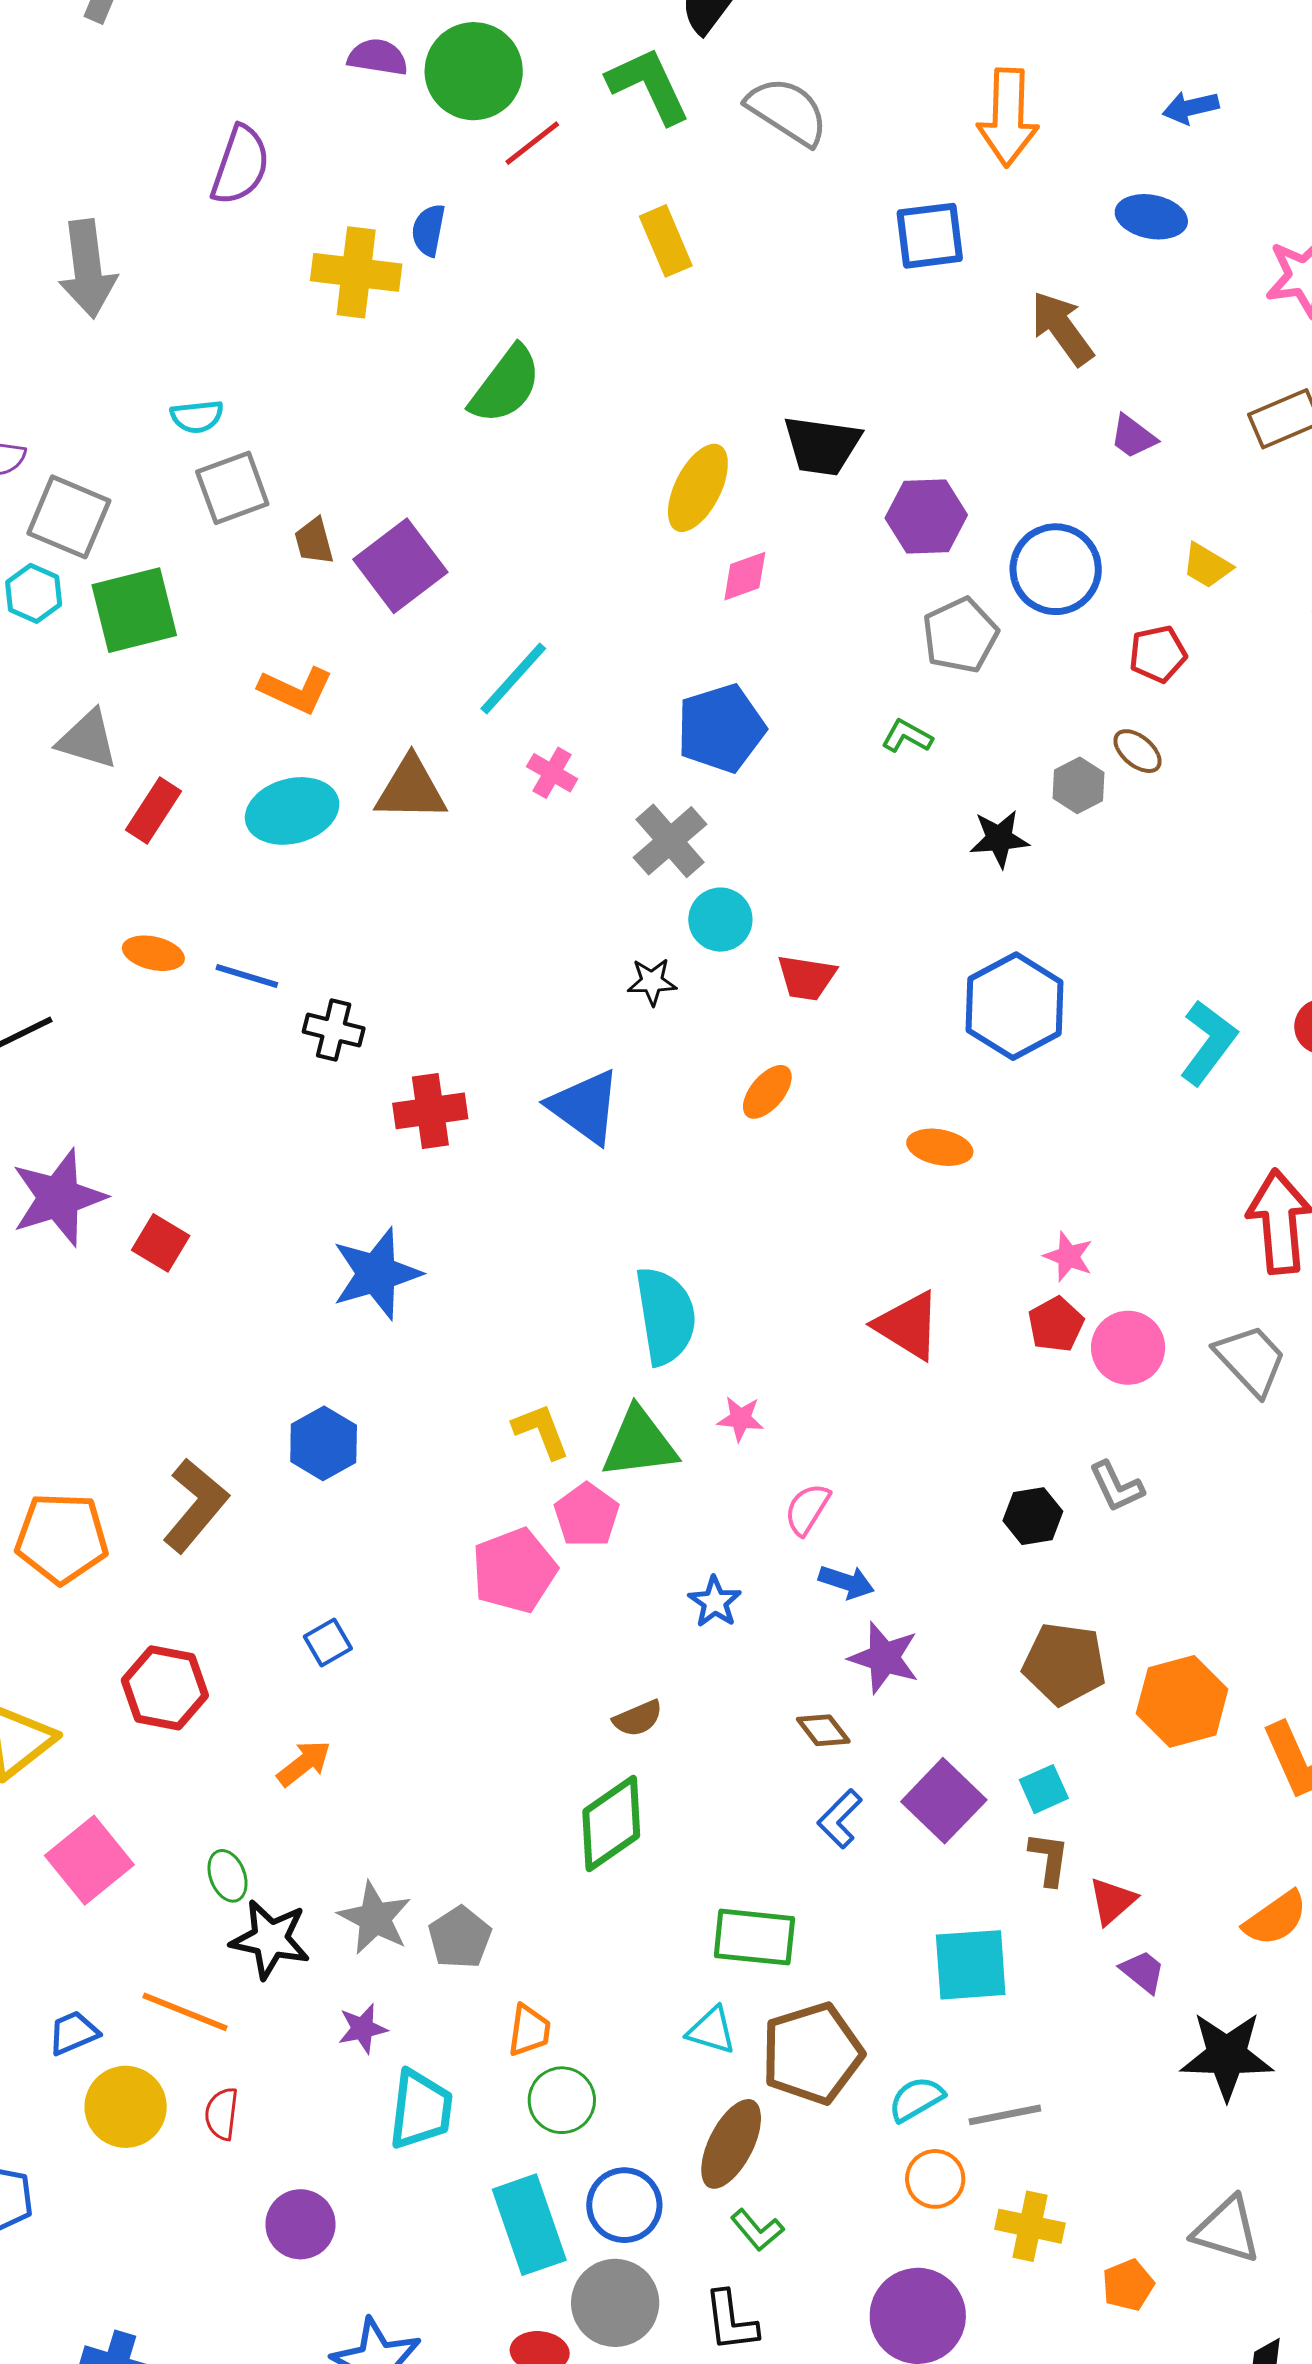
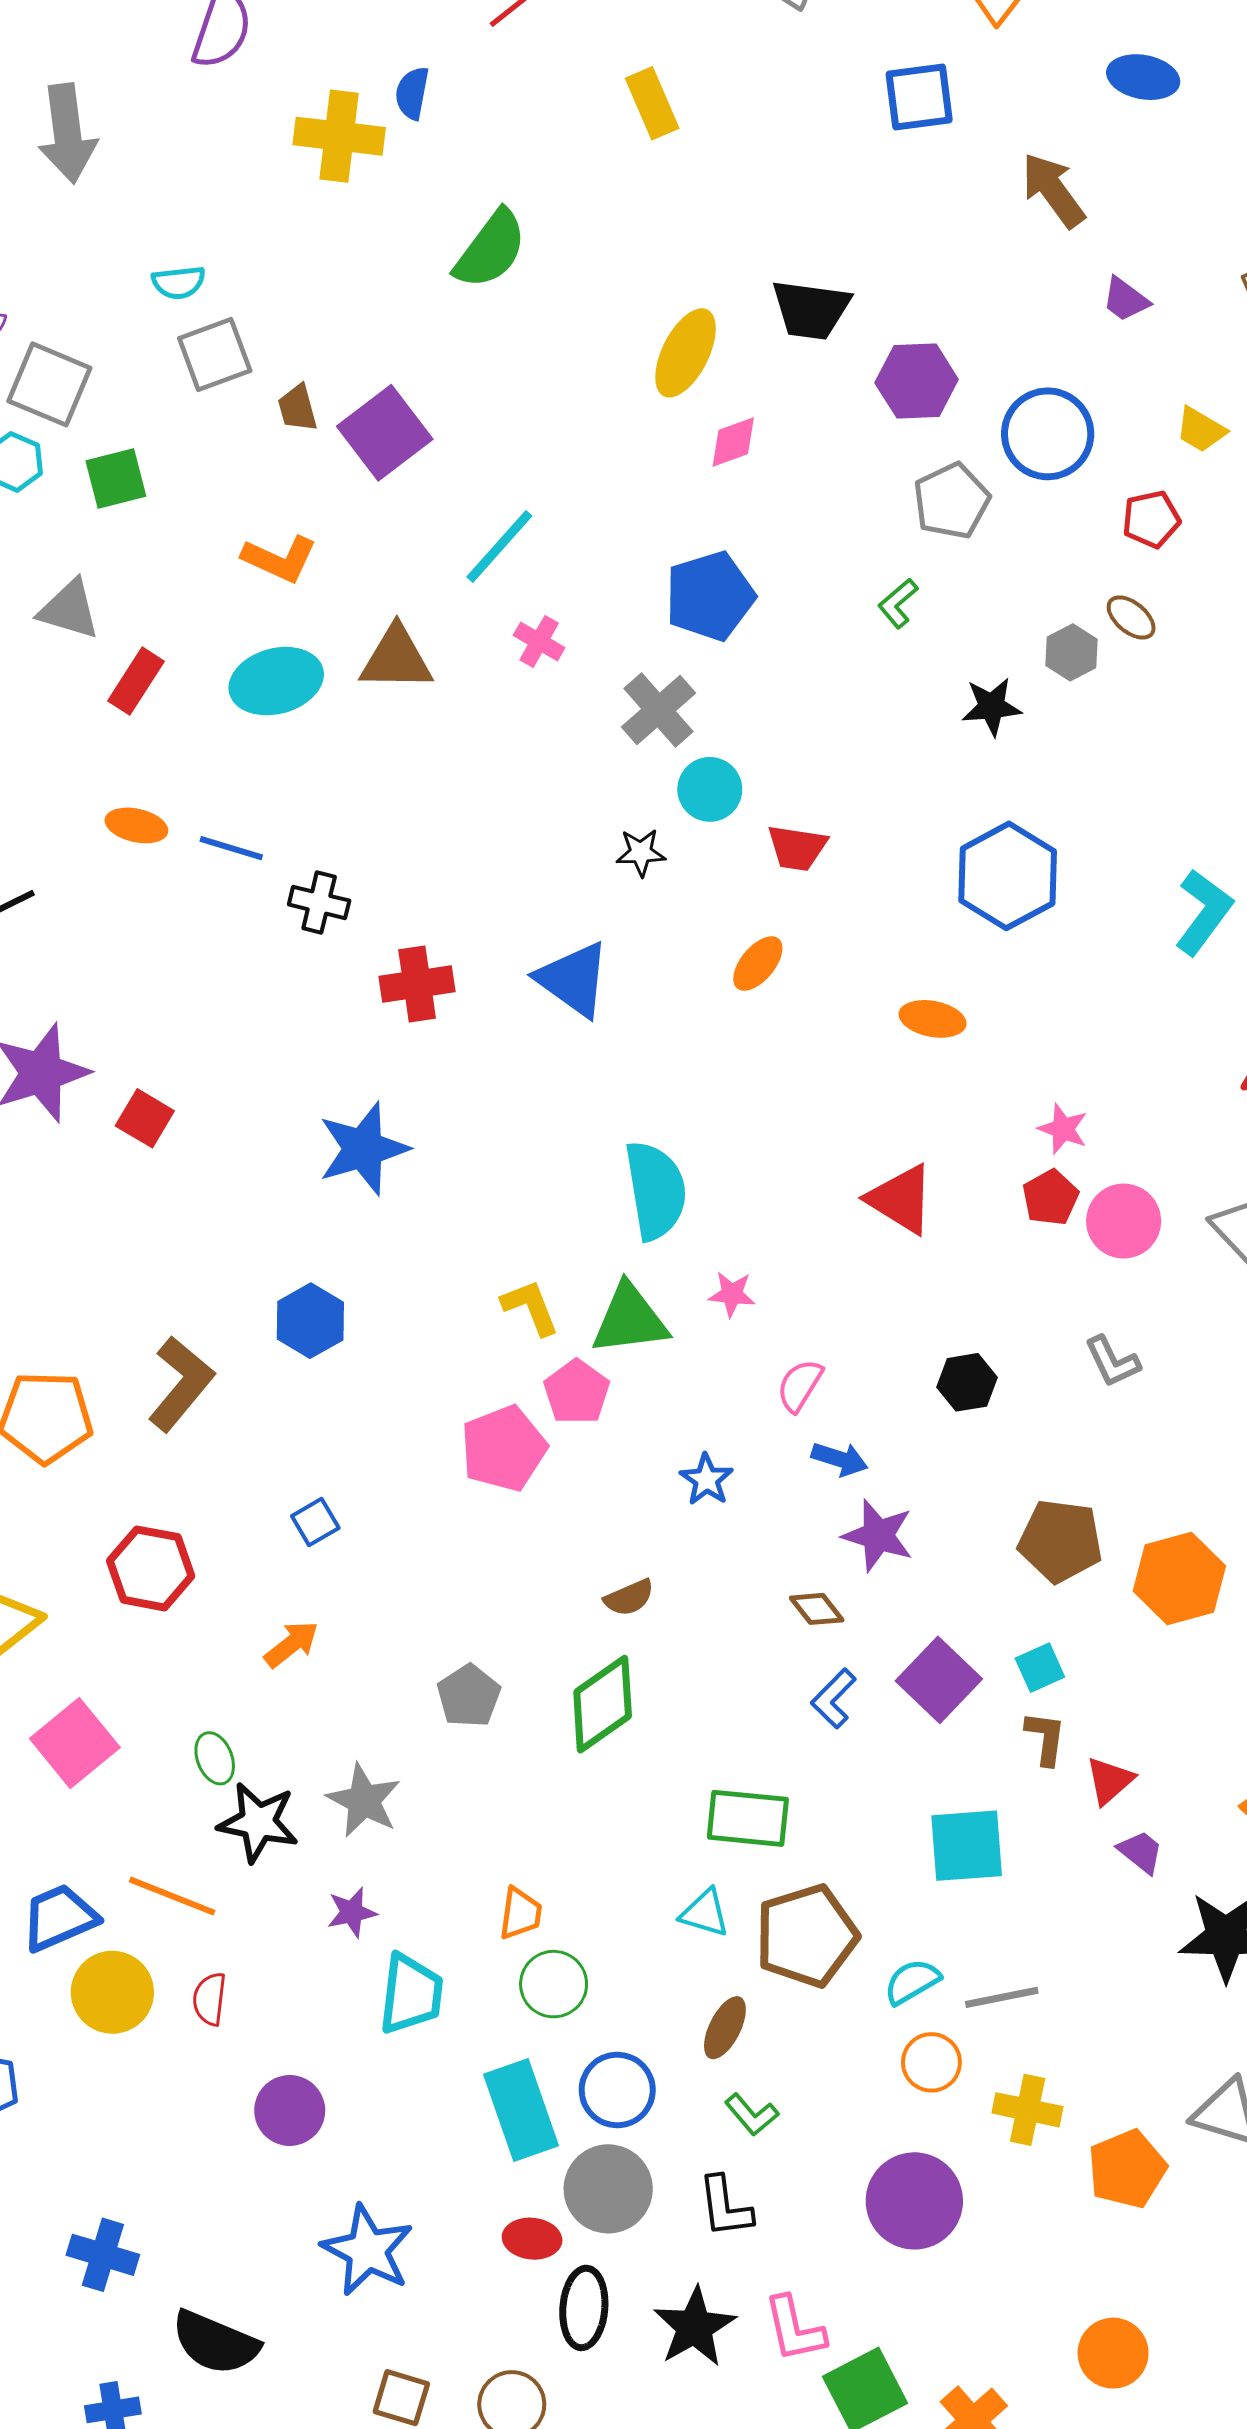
green square: (134, 610) -> (116, 479), size x0.7
green L-shape: (907, 736) -> (898, 603), turned -69
black hexagon: (1033, 1516) -> (967, 1382), moved
gray pentagon: (460, 1937) -> (469, 1696), moved
blue trapezoid: (73, 2033) -> (59, 1918), size x1.5
brown ellipse: (731, 2144) -> (725, 2028), size x0.7
orange pentagon: (1128, 2285) -> (1127, 2169), size x1.5

